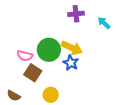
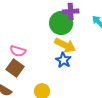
green circle: (49, 50) -> (61, 23), moved
brown square: (33, 73) -> (15, 68), moved

